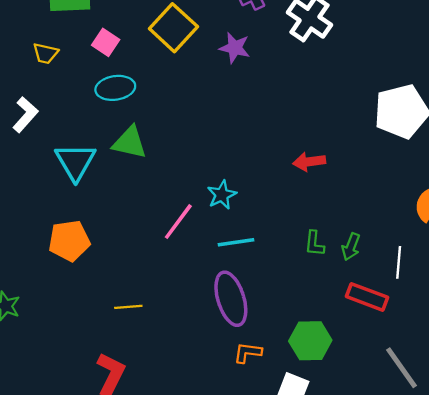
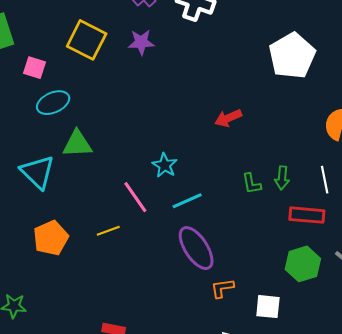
pink line: (178, 222) -> (135, 197), turned -56
yellow line: (128, 307) -> (108, 231), moved
green hexagon: (310, 341) -> (303, 264), moved

